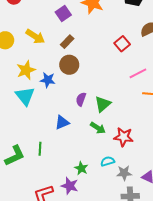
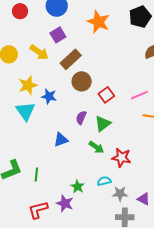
purple square: (63, 13) -> (58, 35), moved
brown rectangle: (67, 42) -> (71, 59), size x1.5
red square: (122, 44) -> (106, 95), moved
brown circle: (69, 65) -> (82, 81), moved
green line: (40, 149) -> (36, 175), moved

